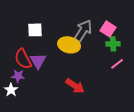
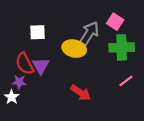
pink square: (108, 29) -> (115, 22), moved
green cross: (113, 44) -> (122, 47), size x1.6
pink line: (117, 64) -> (126, 81), moved

